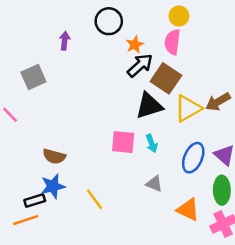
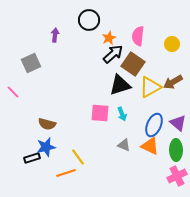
yellow circle: (179, 16) -> (172, 44), moved
orange triangle: (188, 210) -> (150, 146), moved
orange line: (26, 220) -> (66, 173), moved

